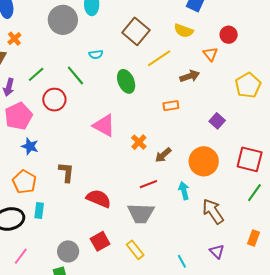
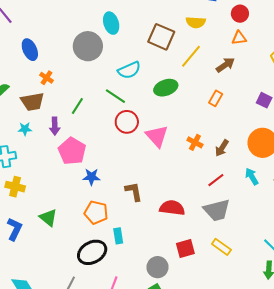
yellow semicircle: (184, 31) -> (196, 22), moved
red circle: (229, 35) -> (240, 14), moved
cyan semicircle: (96, 54) -> (129, 70), size x1.6
orange triangle: (210, 54) -> (239, 38), turned -42
green ellipse: (126, 81) -> (166, 88), turned -70
red circle: (54, 100) -> (127, 122), moved
orange rectangle: (171, 106) -> (216, 98), turned -35
pink triangle: (104, 126) -> (157, 136), turned 35
red square: (100, 241) -> (185, 248), turned 30

